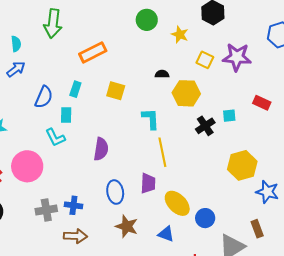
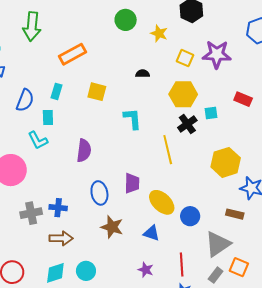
yellow hexagon: (186, 93) -> (183, 94), moved
yellow line: (162, 152) -> (168, 150), moved
brown rectangle: (257, 229) -> (235, 214), moved, turned -54

